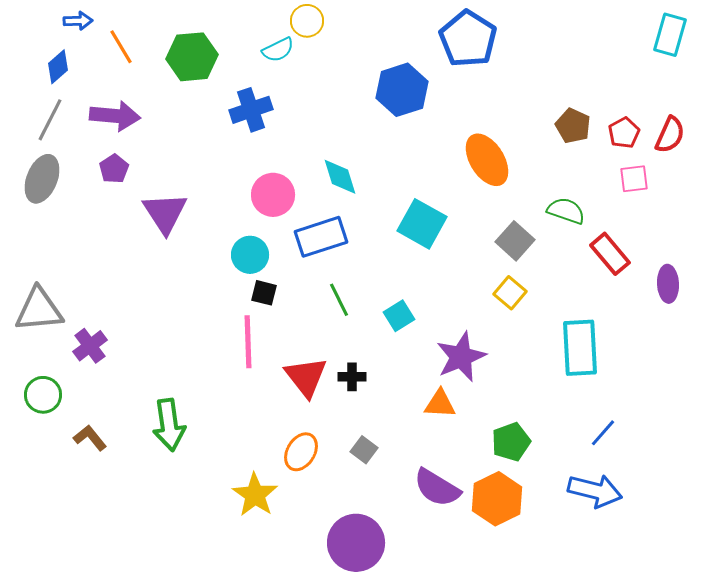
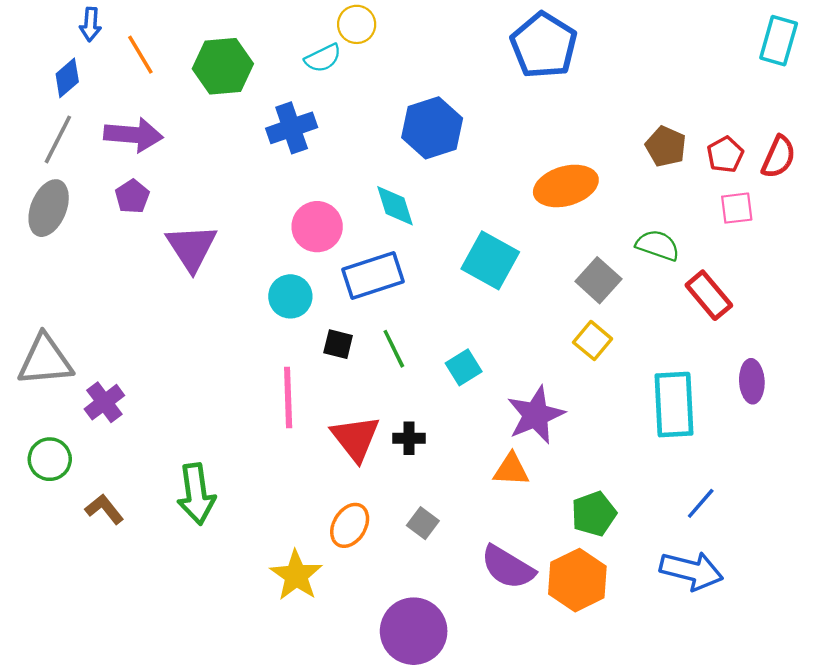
blue arrow: (78, 21) -> (90, 24), turned 96
blue hexagon: (402, 90) -> (432, 128), moved
orange ellipse: (487, 160) -> (566, 186), turned -74
purple ellipse: (668, 284) -> (752, 381), moved
black square: (264, 293) -> (338, 344), moved

